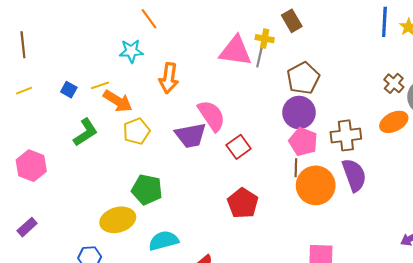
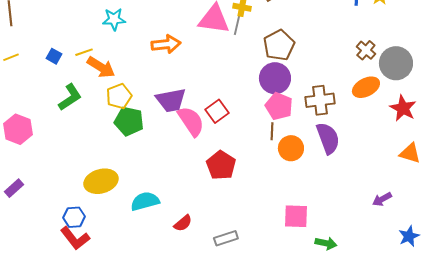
orange arrow: (169, 78) -> (166, 44), moved, turned -104
pink semicircle: (211, 116) -> (191, 121), moved
orange circle: (316, 185) -> (291, 148), size x0.7
green pentagon: (147, 190) -> (129, 121), moved

